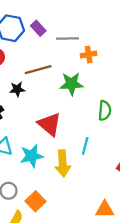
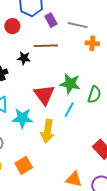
purple rectangle: (38, 28) -> (51, 20), moved
green star: (72, 84) -> (70, 84), moved
cyan line: (85, 146) -> (69, 110), moved
orange square: (36, 201) -> (24, 165), moved

